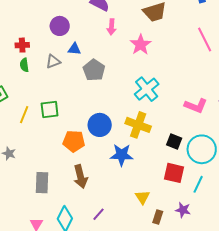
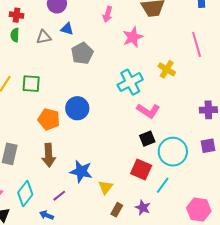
pink L-shape: (196, 106) -> (148, 111), moved
yellow cross: (138, 125) -> (167, 69), moved, size x0.7
black square: (174, 141) -> (147, 139), turned 35
blue star: (122, 155) -> (81, 171), moved

